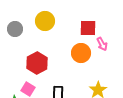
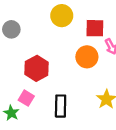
yellow circle: (45, 21) -> (62, 16), moved

